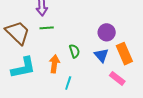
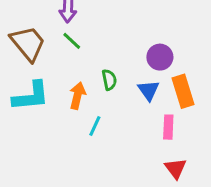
green line: (47, 28) -> (72, 41), turned 40
pink rectangle: (117, 78) -> (168, 127), turned 49

